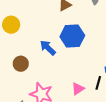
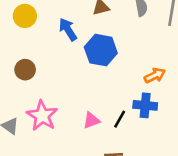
blue arrow: (48, 48) -> (68, 29), moved

